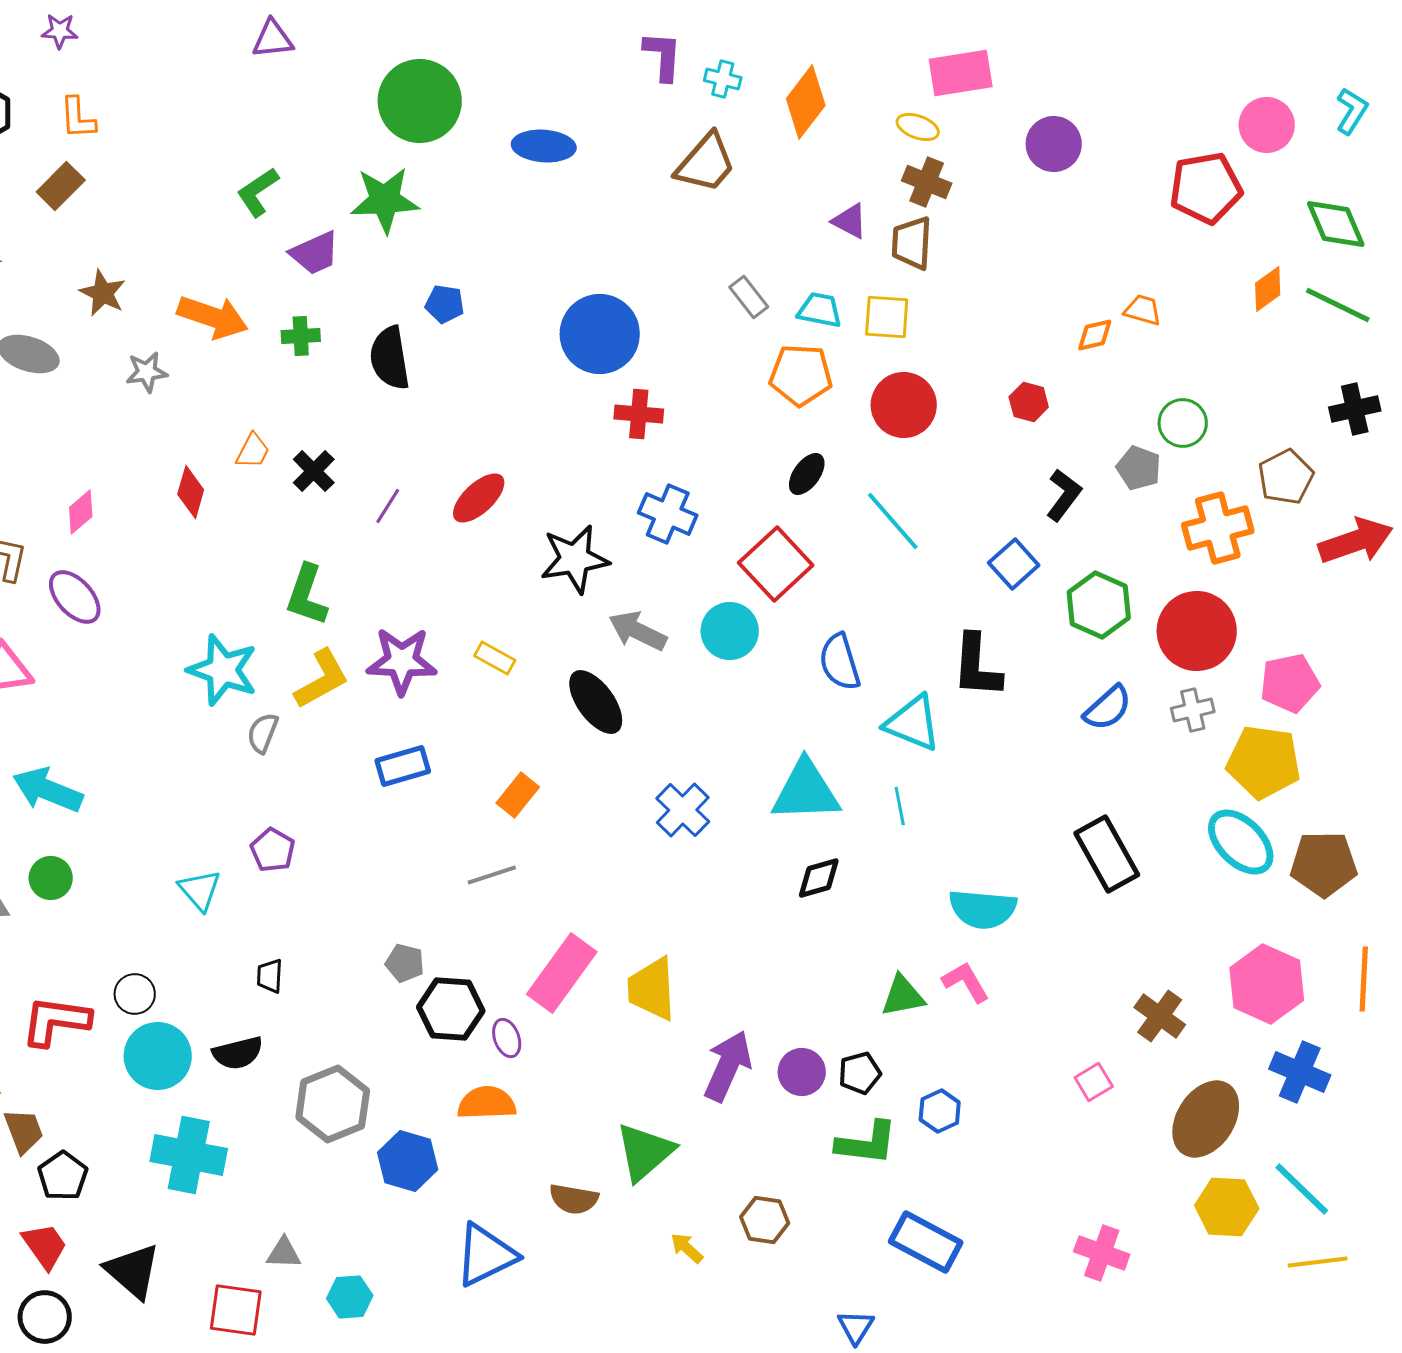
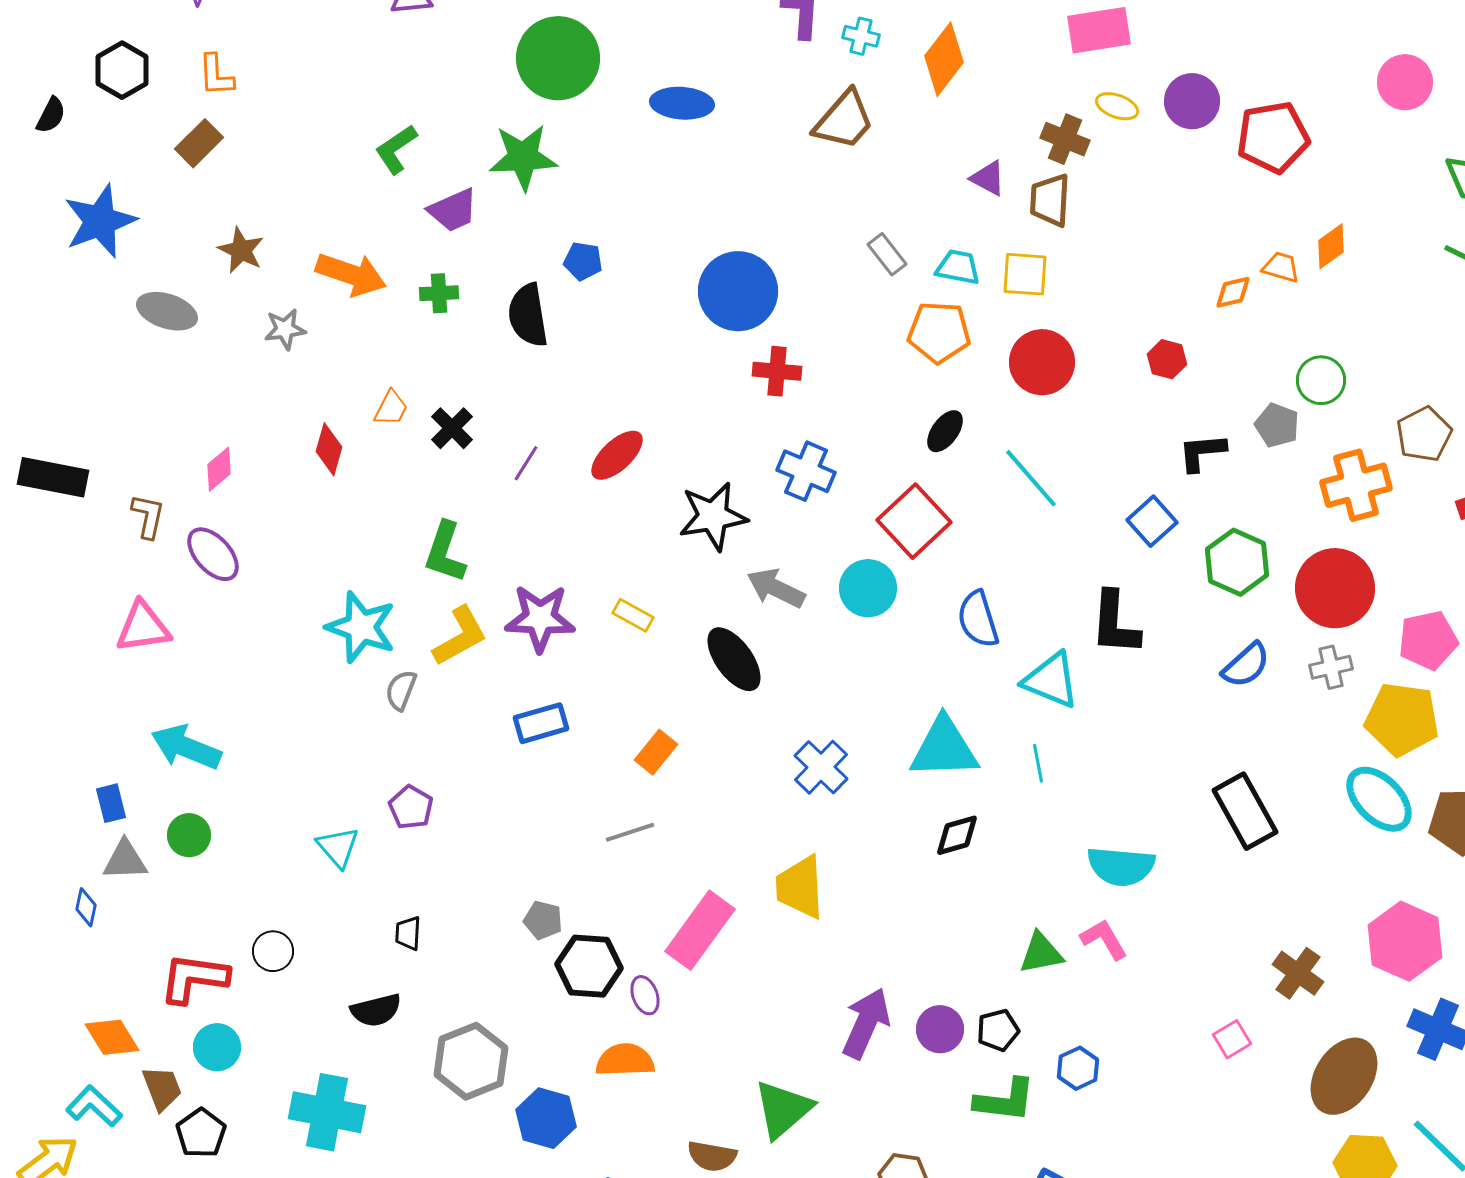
yellow ellipse: (918, 127) -> (1117, 106), moved
red pentagon: (1206, 188) -> (1273, 137), moved
orange diamond: (1268, 289) -> (1331, 246), moved
black L-shape: (1064, 495) -> (1202, 452), turned -132
yellow trapezoid: (652, 989) -> (800, 887), moved
cyan circle: (158, 1056) -> (217, 1047), moved, size x0.7

